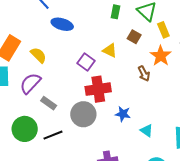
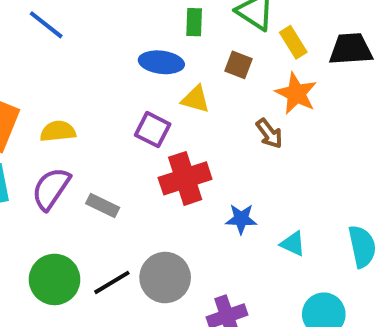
blue ellipse: (62, 24) -> (161, 62), moved
yellow semicircle: (38, 55) -> (58, 131), turned -42
gray rectangle: (49, 103) -> (103, 206), moved
gray circle: (83, 114) -> (165, 278), moved

